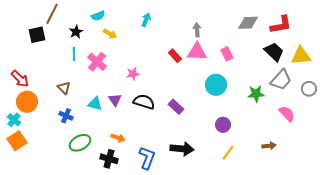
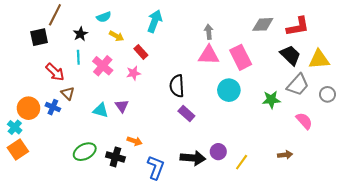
cyan arrow: (146, 20) -> (155, 21), size x1.5
pink rectangle: (227, 54) -> (241, 57), size x1.6
red rectangle: (175, 56) -> (141, 52), moved
pink star: (133, 74) -> (133, 73), moved
red arrow: (20, 79) -> (55, 72), moved
black semicircle: (144, 102) -> (177, 86), moved, turned -110
blue cross: (66, 116) -> (53, 107), moved
purple circle: (223, 125) -> (218, 152), moved
orange arrow: (118, 138) -> (135, 141), moved
black cross: (109, 159) -> (115, 157), moved

